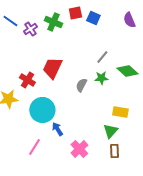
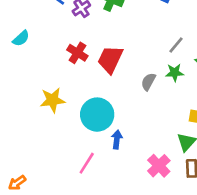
red cross: (27, 80) -> (77, 53), moved
blue arrow: (57, 129) -> (117, 139), turned 40
pink cross: (79, 149) -> (159, 166), moved

